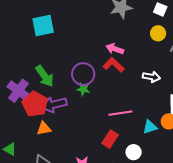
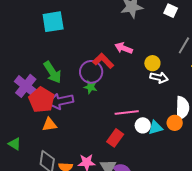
yellow circle: (158, 33) -> (152, 63), moved
red L-shape: (114, 65) -> (103, 61), moved
white circle: (134, 152) -> (143, 125), moved

